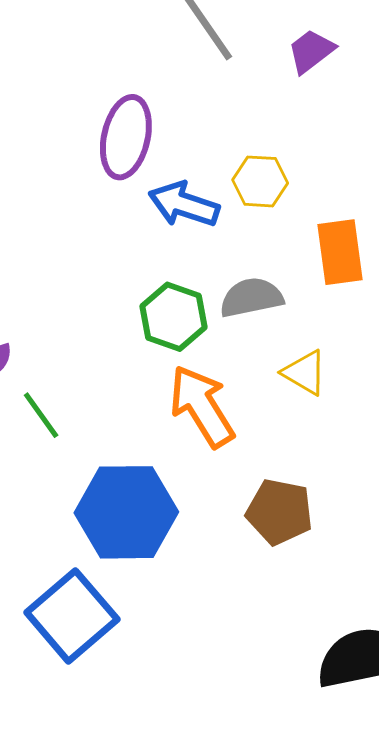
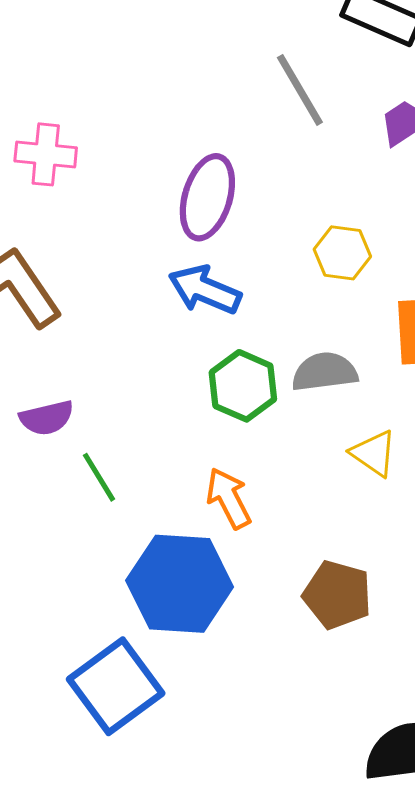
blue arrow: (184, 204) -> (205, 290), moved
orange arrow: (202, 406) -> (229, 498), moved, size x0.7

